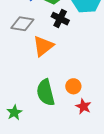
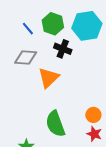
orange circle: (73, 86) -> (93, 115), moved

